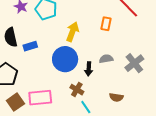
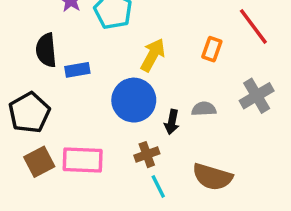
gray cross: (134, 63) -> (257, 96), moved
brown cross: (77, 90) -> (147, 155), turned 32
brown semicircle: (116, 97) -> (212, 177), size x1.6

